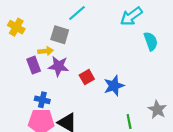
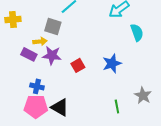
yellow cross: (16, 27) -> (13, 19), turned -35
purple rectangle: (34, 65) -> (29, 54), turned -42
blue star: (114, 86) -> (112, 63), moved

